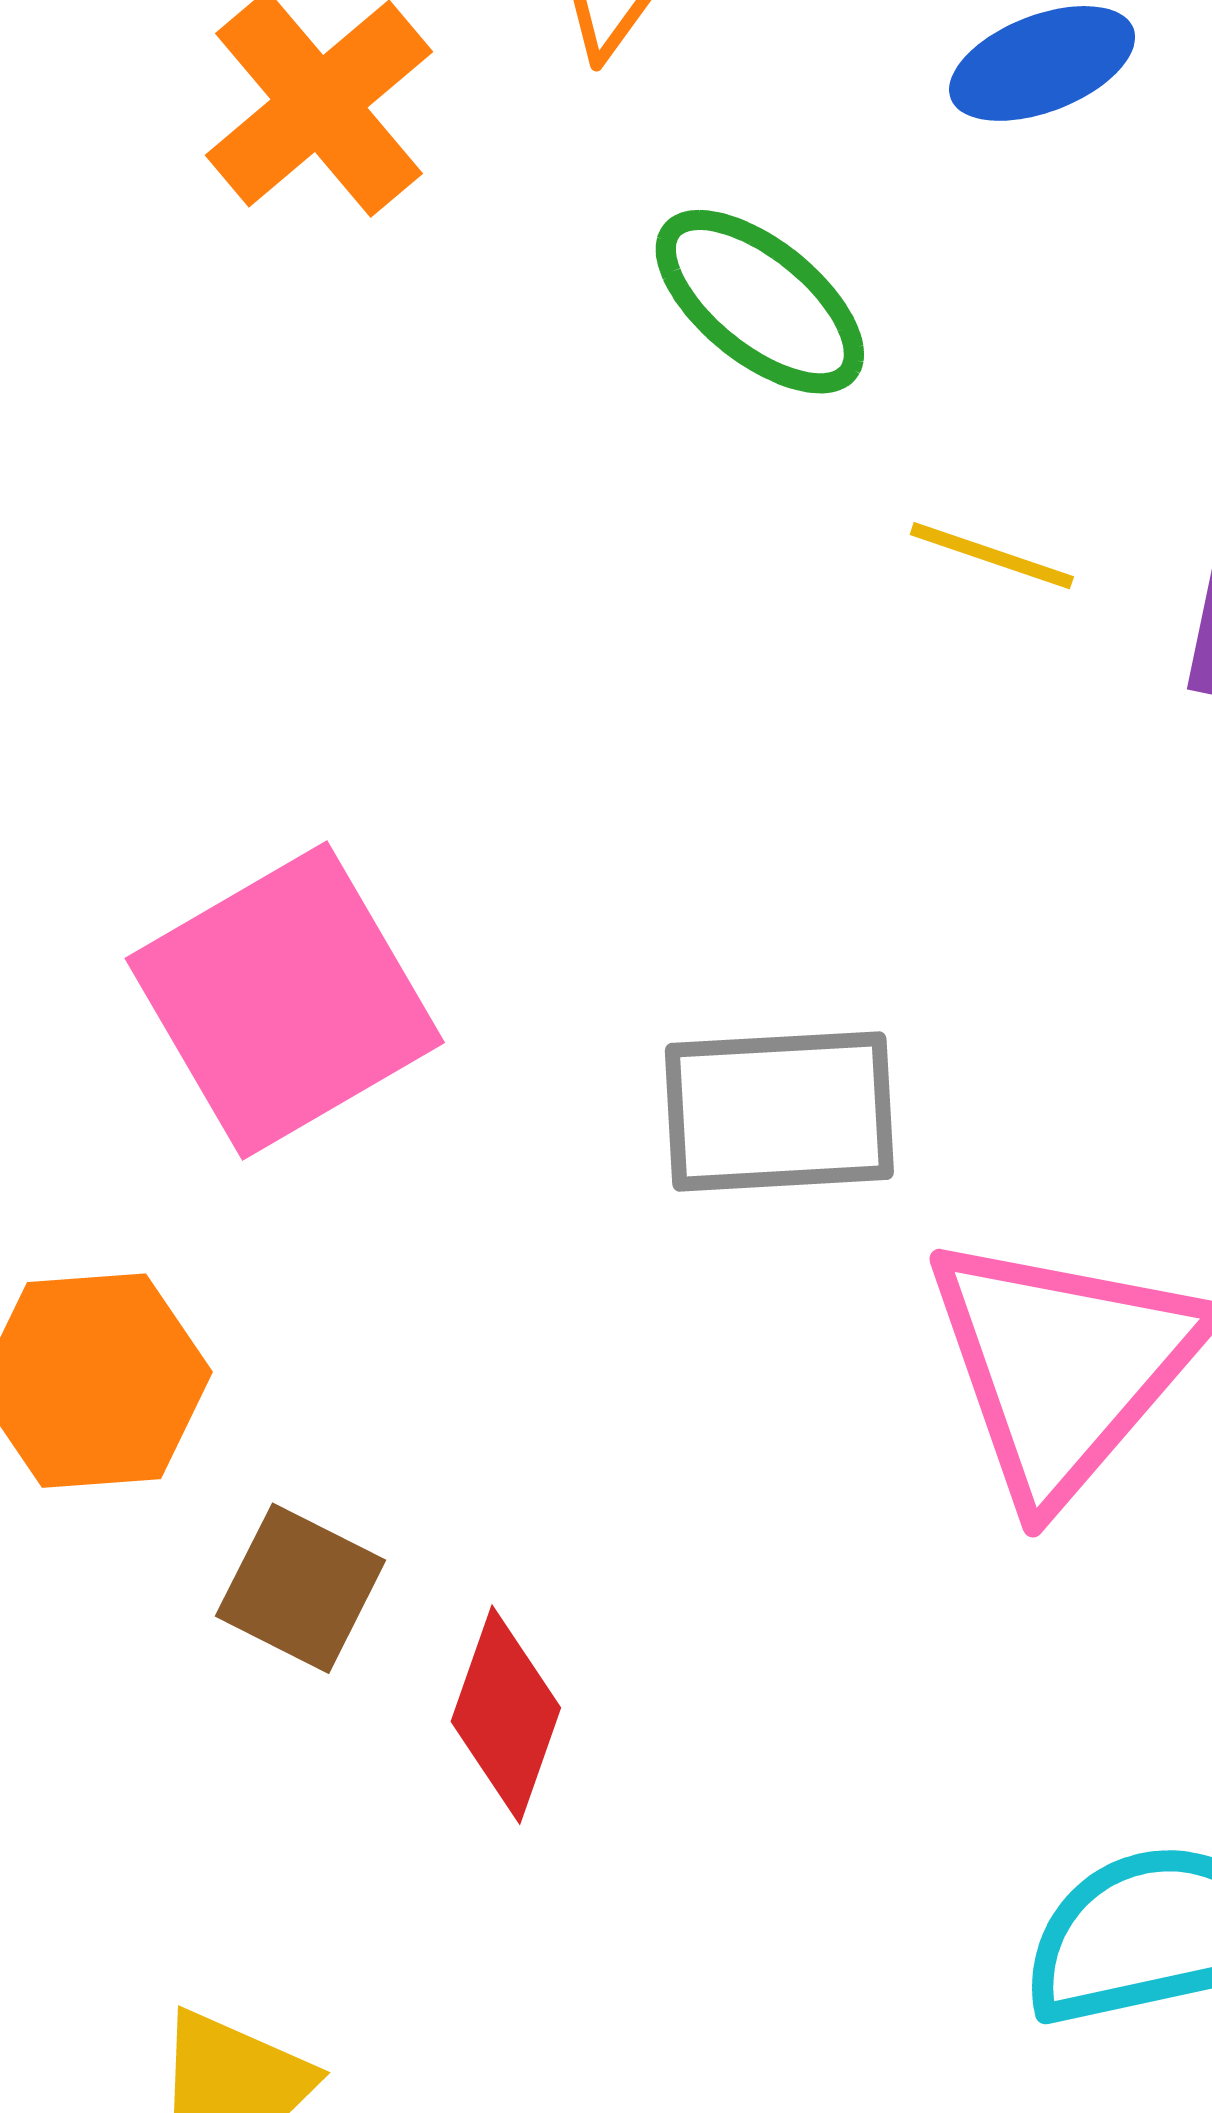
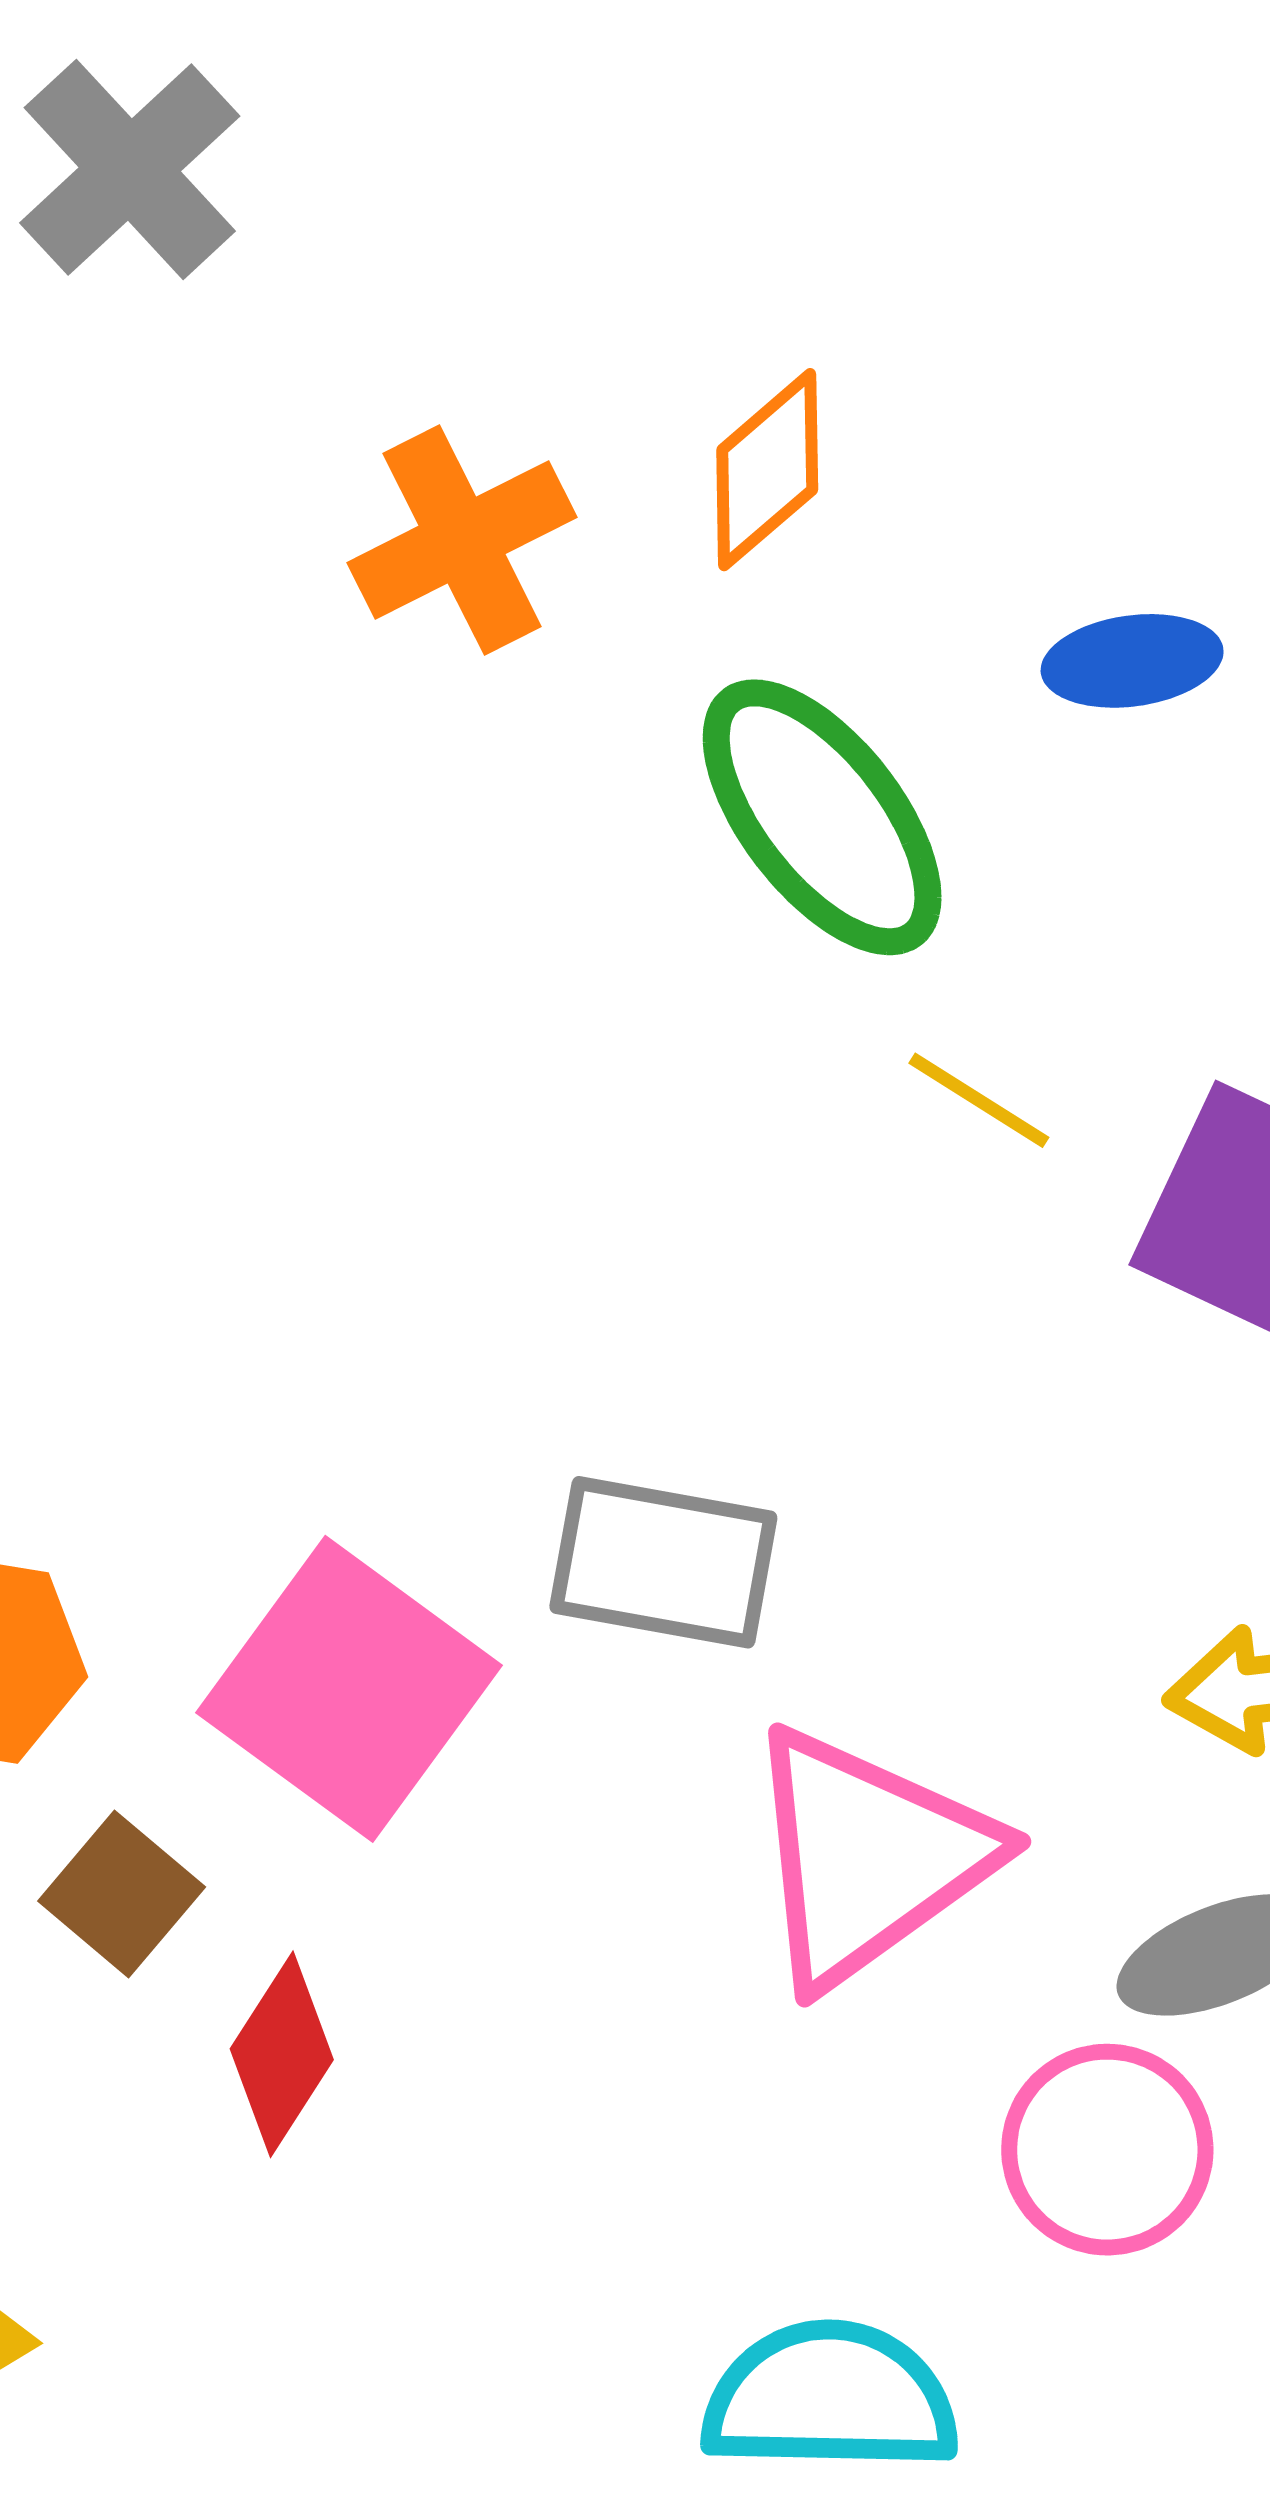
green ellipse: (760, 302) -> (822, 817), size x1.4
pink square: (285, 1000) -> (349, 1689), moved, turned -37

